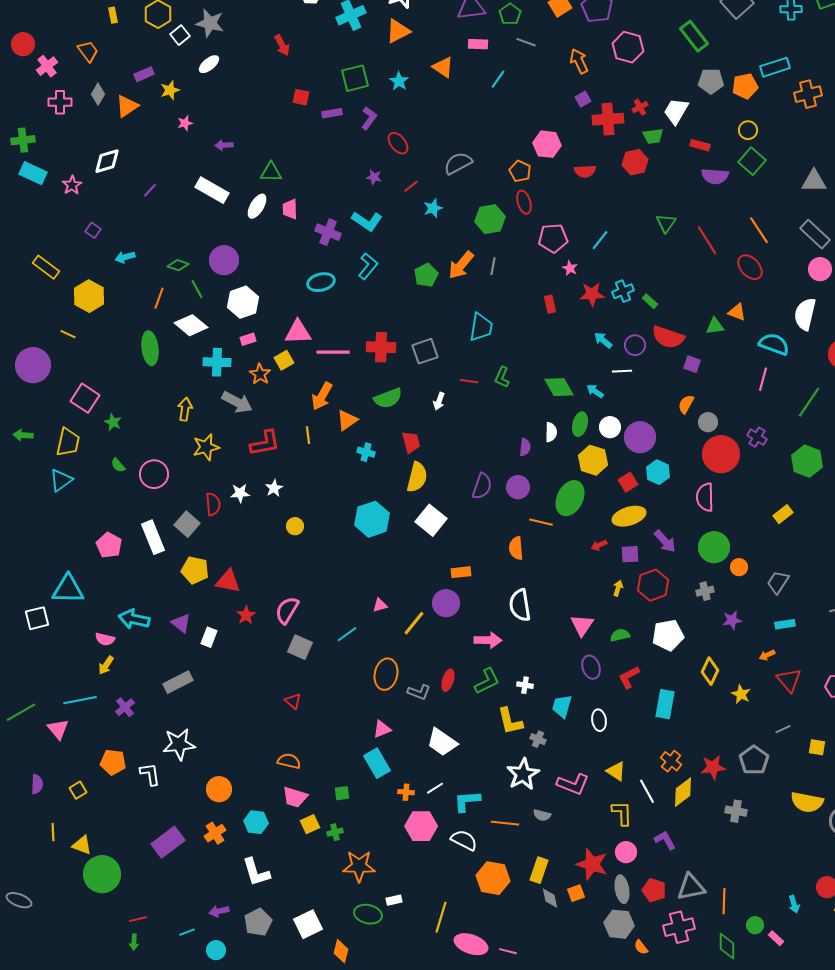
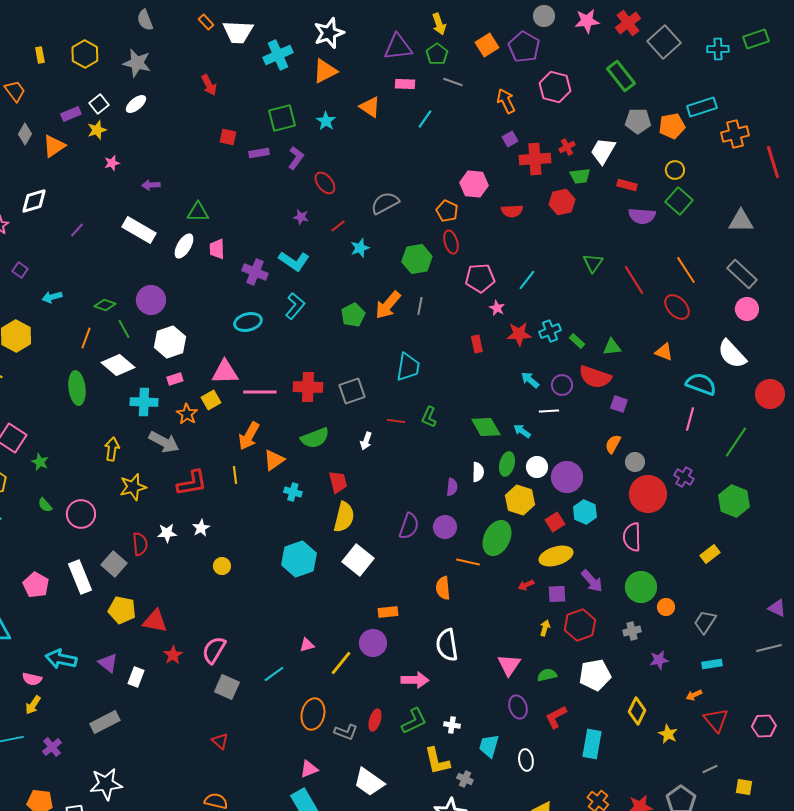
white square: (180, 35) -> (99, 104), moved
white semicircle: (805, 314) -> (732, 354), turned -56
green triangle: (715, 326) -> (612, 347), moved

